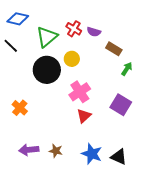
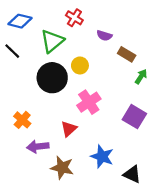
red cross: (74, 29) -> (74, 18), moved
red triangle: (84, 116) -> (69, 129), moved
purple arrow: (29, 150) -> (38, 147), moved
brown star: (56, 151) -> (62, 168), size x1.5
blue star: (92, 154) -> (102, 157), moved

